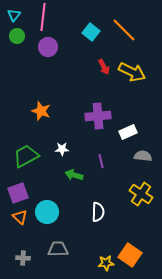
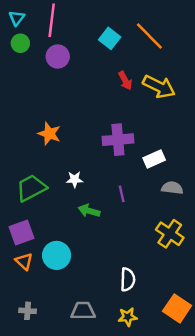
white semicircle: (98, 212) -> (128, 279), moved
gray trapezoid: (58, 249) -> (83, 311), moved
orange square: (130, 255) -> (177, 308), moved

